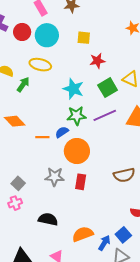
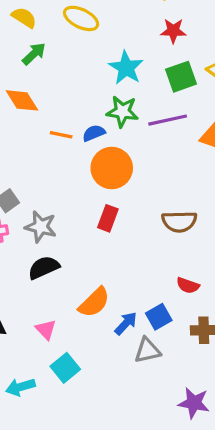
green arrow: (23, 84) -> (34, 54), moved
gray star: (55, 177) -> (41, 227), moved
black semicircle: (48, 219) -> (44, 268), turned -48
orange semicircle: (83, 234) -> (94, 302), turned 145

